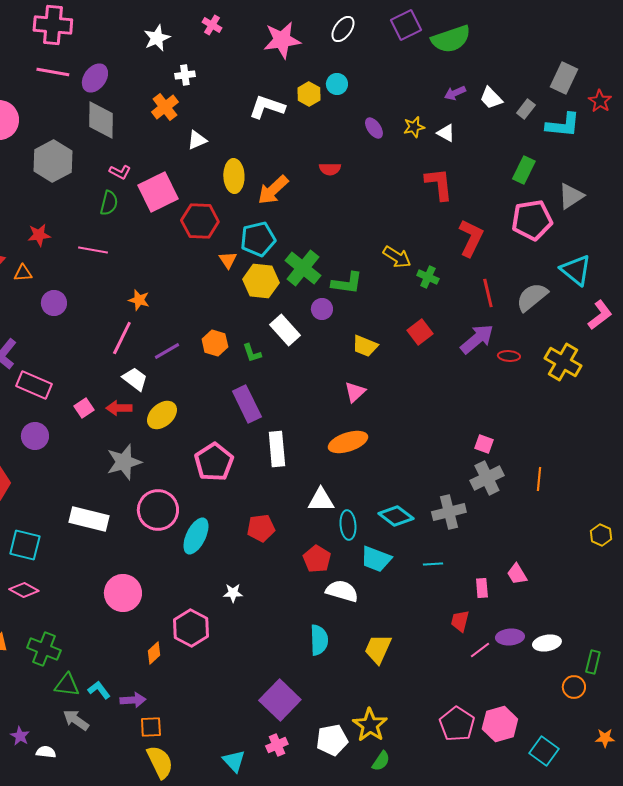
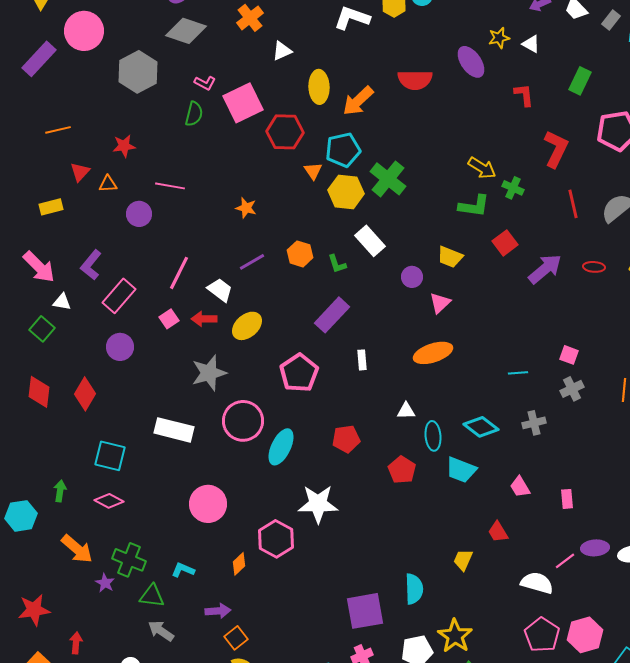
gray diamond: (101, 120) -> (186, 31), turned -72
purple ellipse: (374, 128) -> (471, 62), moved, size x1.5
red semicircle: (330, 169) -> (415, 80), size x1.6
green rectangle: (524, 170) -> (580, 81), moved
red L-shape: (439, 184) -> (524, 95), size x0.7
pink line: (93, 250) -> (170, 186), moved
green L-shape: (347, 283) -> (474, 206), moved
orange star: (139, 300) -> (246, 208), moved
purple circle: (322, 309) -> (412, 277), moved
pink line: (122, 338) -> (179, 273), moved
purple arrow: (477, 339) -> (545, 269), moved
pink rectangle: (34, 385) -> (119, 296), turned -72
purple rectangle: (247, 404) -> (332, 315), turned 69
white rectangle: (277, 449) -> (362, 360), size x0.6
gray cross: (487, 478) -> (572, 389), size x0.7
white triangle: (321, 500) -> (406, 411), size x0.7
gray cross: (449, 512) -> (534, 423), size x0.7
cyan line: (433, 564) -> (518, 373), moved
pink trapezoid: (517, 574) -> (520, 487), moved
white semicircle: (342, 591) -> (537, 583), moved
white star: (233, 593) -> (318, 504), size x2.0
red trapezoid: (460, 621) -> (498, 532), moved, turned -45
cyan semicircle: (319, 640) -> (414, 589), moved
yellow trapezoid: (378, 649) -> (463, 560), size x0.7
cyan L-shape: (99, 690) -> (183, 570), moved, turned -30
purple square: (280, 700) -> (365, 611), turned 36
orange square: (151, 727) -> (236, 638), turned -35
purple star: (20, 736) -> (105, 583), moved

